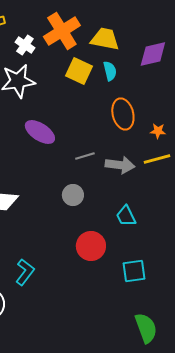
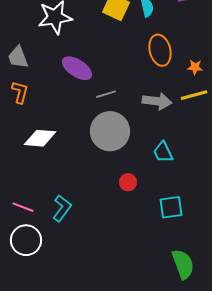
gray line: (85, 156) -> (106, 94), moved
gray circle: (73, 195) -> (110, 131), size x1.8
red circle: (91, 246) -> (128, 182), size x0.6

